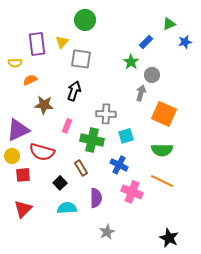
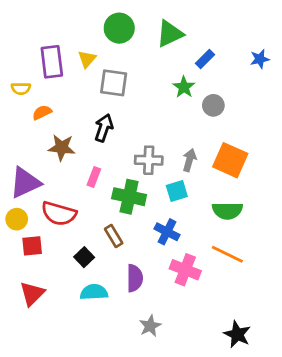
green triangle: (169, 24) -> (170, 34), moved, size x1.5
gray arrow: (141, 93) -> (189, 160), moved

